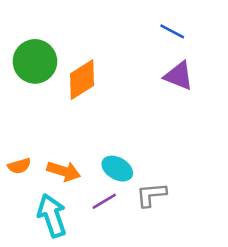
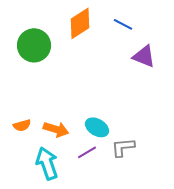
blue line: (172, 31) -> (123, 24), moved
orange diamond: (82, 80) -> (80, 23), moved

